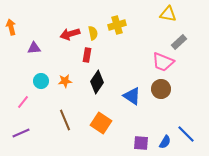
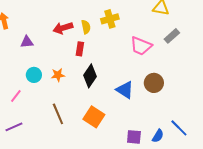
pink trapezoid: (163, 62) -> (141, 46), moved

